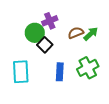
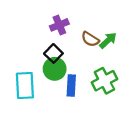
green circle: (35, 33) -> (55, 69), moved
brown semicircle: (76, 33) -> (90, 39), turned -126

